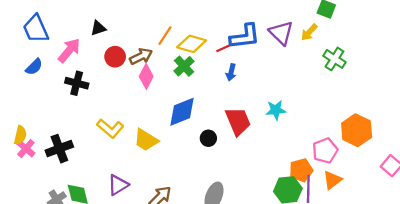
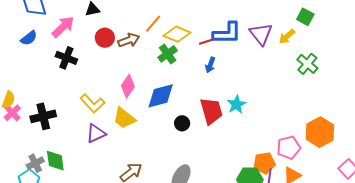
pink diamond: (146, 76) -> (128, 86), moved
cyan star: (276, 110) -> (236, 104), moved, turned -30
purple triangle: (118, 185) -> (96, 133), moved

